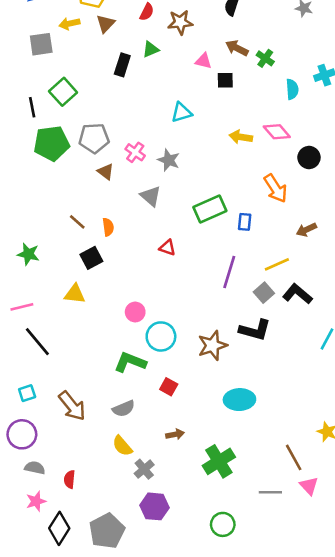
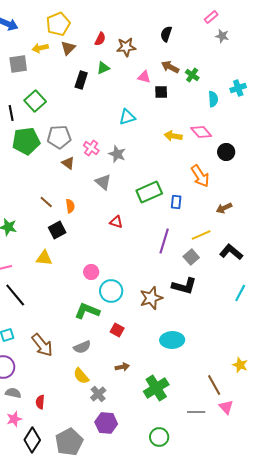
black L-shape: (297, 294) -> (231, 252), moved

